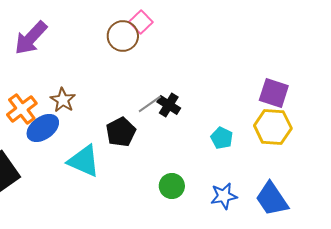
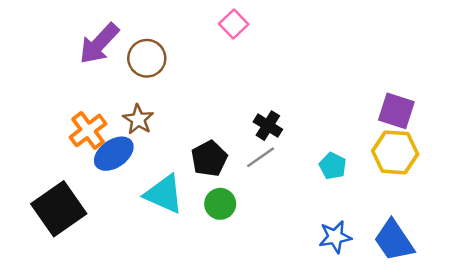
brown circle: (123, 36) -> (147, 58), moved
gray line: (150, 104) -> (261, 157), moved
green circle: (172, 186) -> (220, 204), moved

